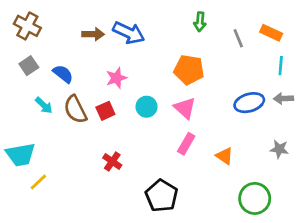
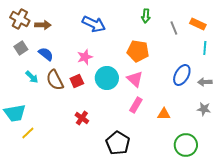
brown arrow: (93, 34) -> (43, 25), moved
gray arrow: (283, 98) -> (205, 82), moved
blue ellipse: (249, 103) -> (182, 75), turned -45
cyan circle: (147, 107) -> (107, 78), size x1.5
orange triangle: (225, 156) -> (164, 114), turned -32

